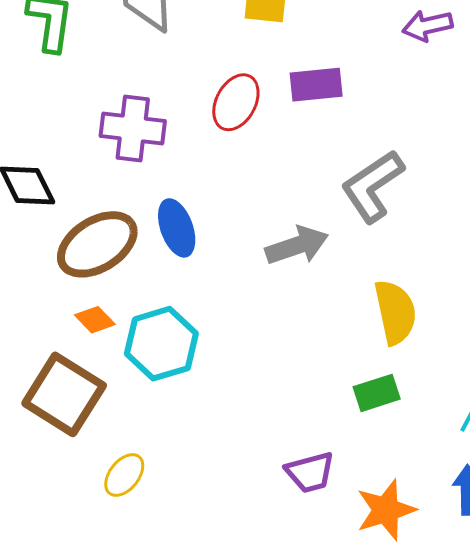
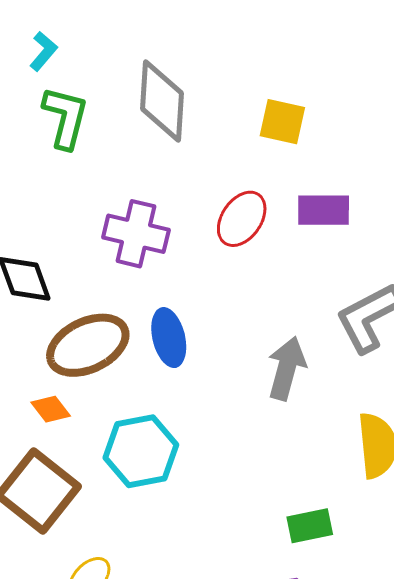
gray arrow: (297, 246) -> (287, 368), turned -62
orange diamond: (95, 320) -> (51, 409), moved
green rectangle: (377, 393) -> (310, 526), moved

